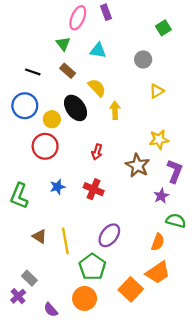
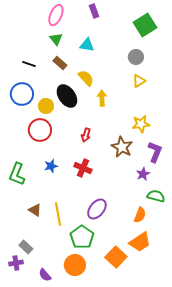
pink ellipse: (78, 18) -> (56, 15), moved
green square: (163, 28) -> (145, 25), size x1.6
gray circle: (143, 59) -> (136, 57), moved
purple cross: (18, 296) -> (16, 263), turned 32

